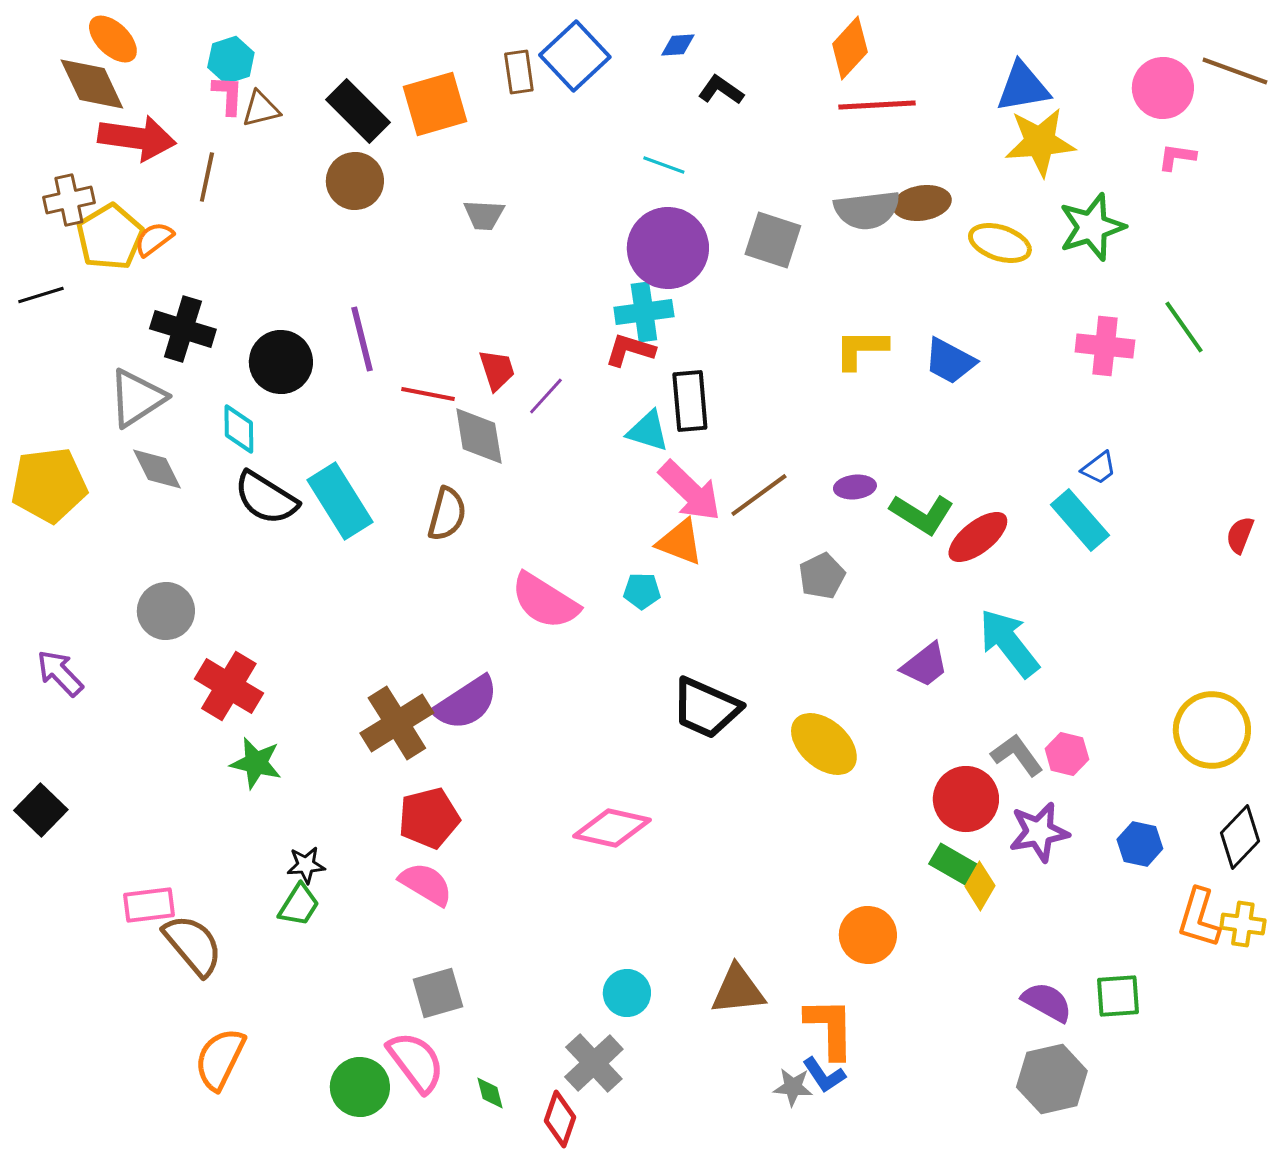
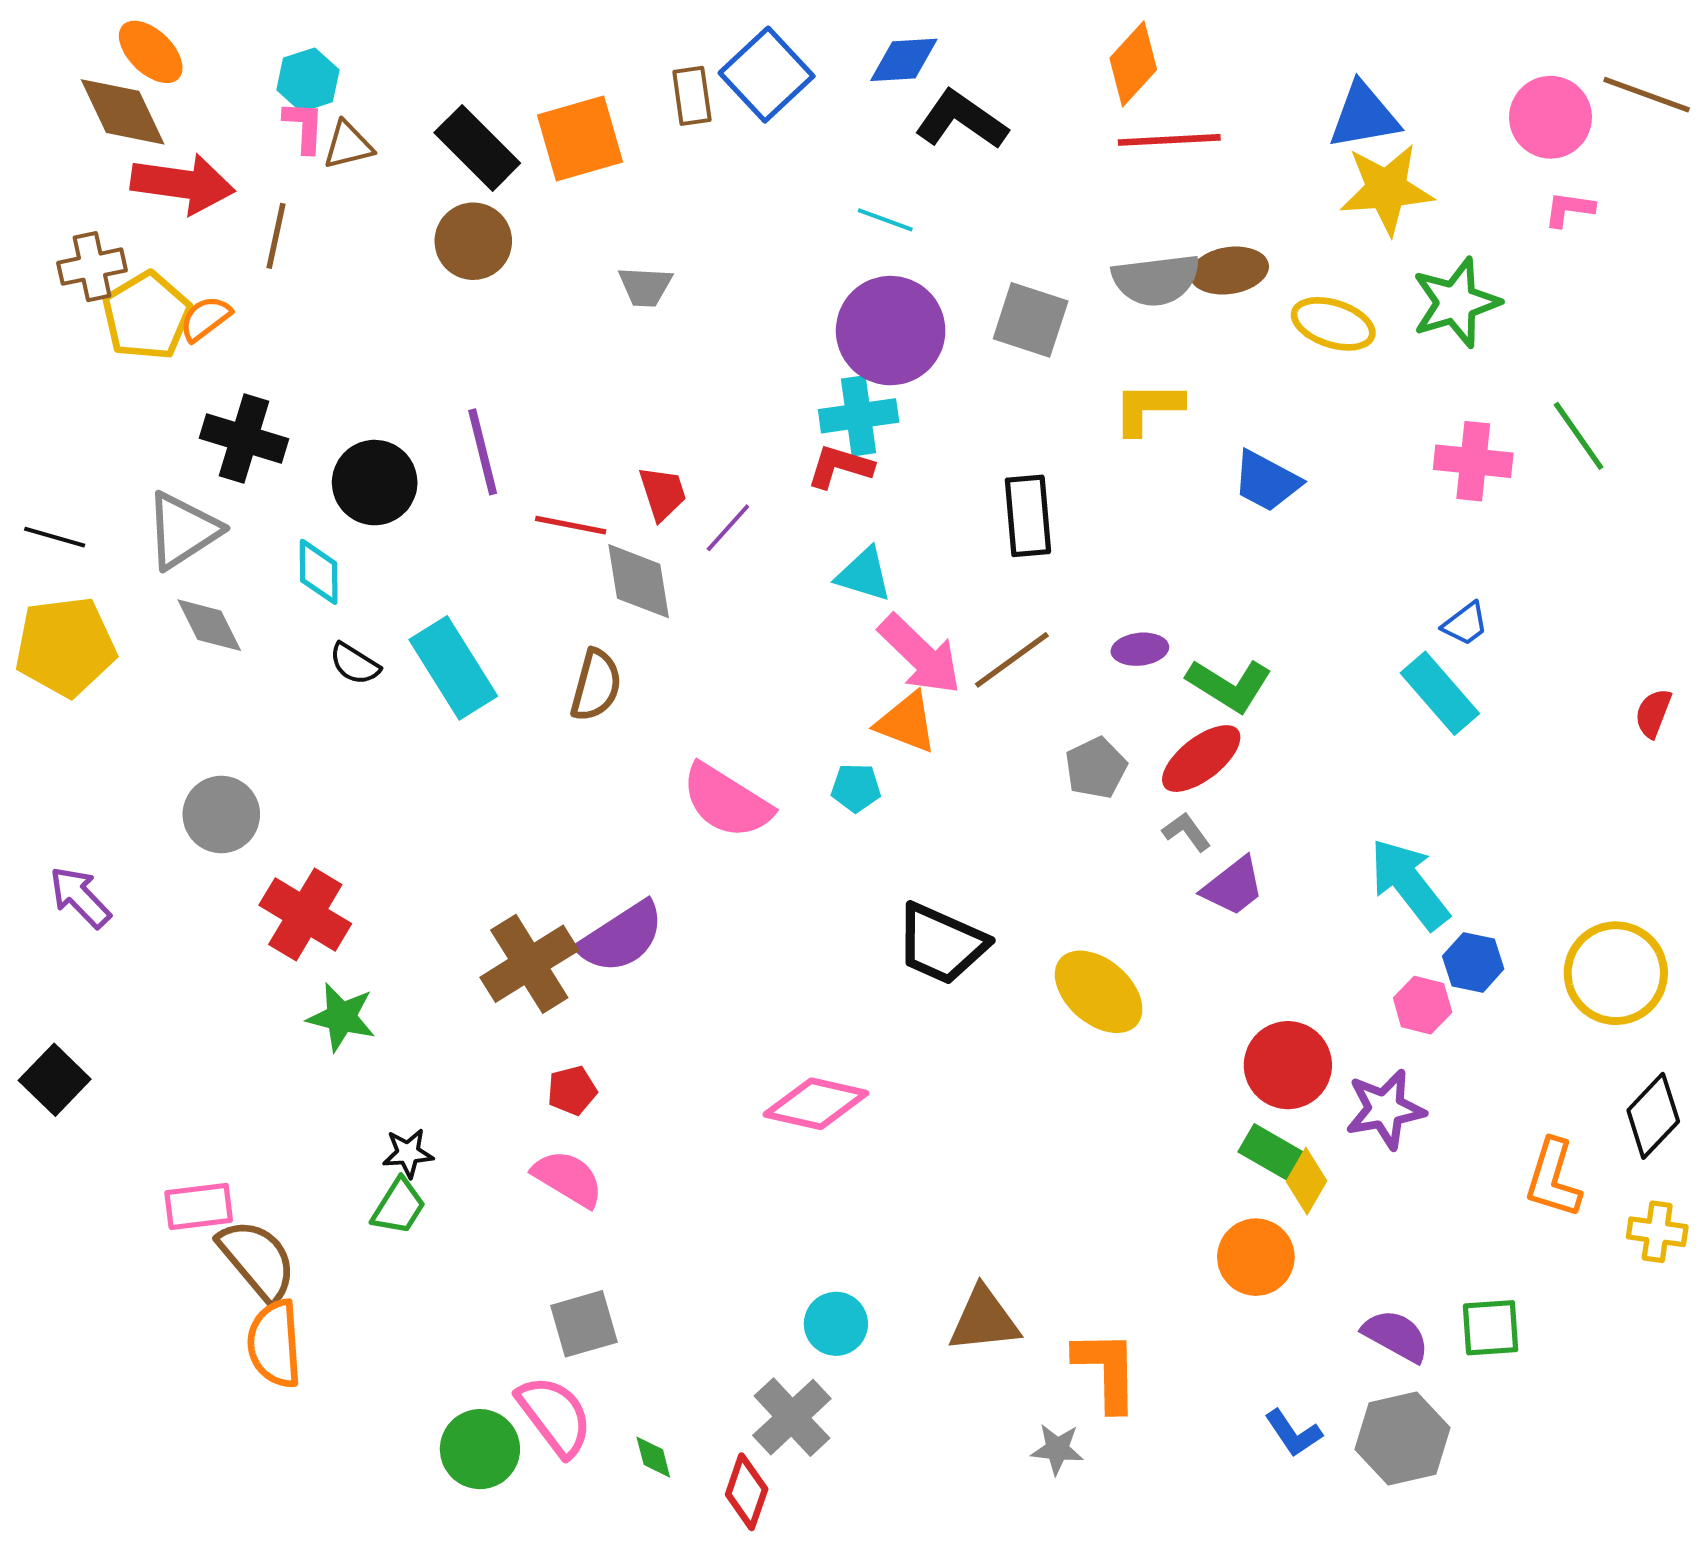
blue diamond: (678, 45) -> (904, 60), size x1.5
black L-shape: (721, 90) -> (961, 120), size x1.5
black line: (41, 295) -> (55, 537), moved, turned 33
yellow L-shape: (861, 349) -> (1148, 408), moved
black rectangle: (690, 401) -> (1028, 516), moved
black semicircle: (266, 498) -> (355, 664), size x0.6
red ellipse: (978, 537) -> (1201, 759), moved
cyan arrow: (1009, 643) -> (1409, 884), moved
gray L-shape: (1017, 755) -> (1187, 832), moved, size x0.7
red pentagon: (429, 818) -> (572, 1090), size x0.6
blue hexagon: (1140, 844) -> (1473, 962), moved
orange L-shape: (1199, 918) -> (1553, 1178), moved
orange circle: (868, 935) -> (1256, 1257), moved
orange semicircle: (220, 1059) -> (275, 1344), moved, turned -30
blue L-shape: (824, 1075) -> (1293, 1433), moved

